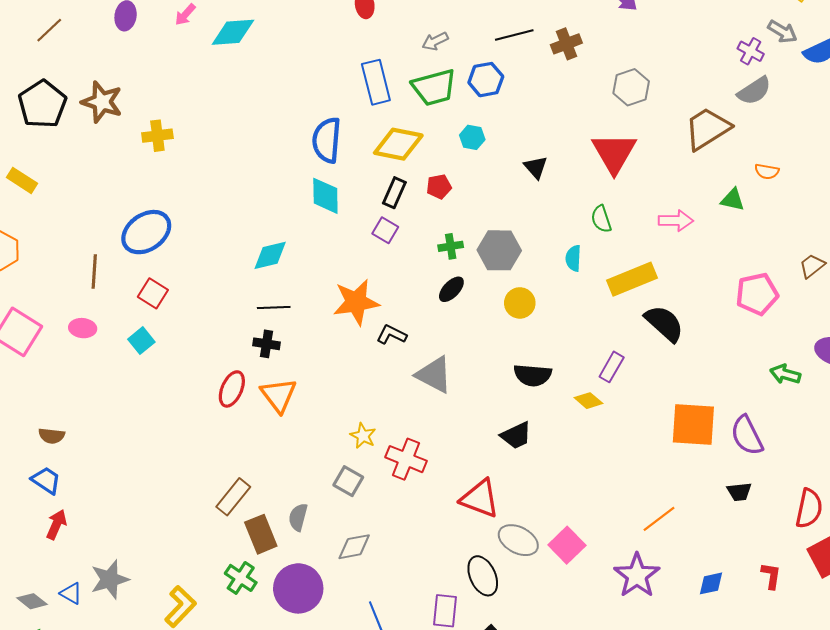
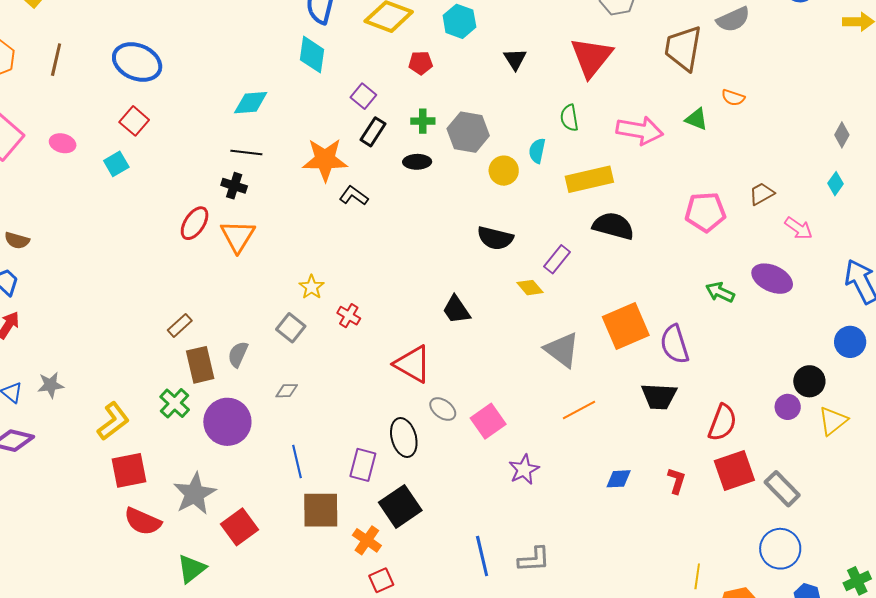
brown trapezoid: (707, 129) -> (683, 48), turned -57
cyan hexagon: (472, 137) -> (459, 21), size x1.4
black rectangle: (394, 193) -> (373, 132), moved
pink arrow: (676, 221) -> (640, 130), size x1.4
blue ellipse: (146, 232) -> (137, 62), turned 48
brown line: (94, 271) -> (56, 60), moved
black ellipse: (451, 289) -> (417, 162), turned 36
yellow circle: (520, 303) -> (504, 171), moved
black semicircle: (664, 323) -> (613, 226), turned -36
gray triangle: (434, 375) -> (562, 350), moved
black semicircle: (533, 375) -> (495, 238), moved
orange square: (693, 425) -> (626, 326), turned -36
black trapezoid: (516, 435) -> (456, 310), turned 72
red cross: (406, 459) -> (349, 316), size x0.6
black trapezoid: (739, 492) -> (659, 396), size x1.5
brown rectangle: (233, 497) -> (180, 325), size x0.7
gray ellipse: (518, 540) -> (443, 409), size x0.7
gray diamond: (354, 547) -> (287, 391), size x0.7
purple star: (637, 575) -> (524, 470), moved, size x0.7
gray star: (110, 579) -> (50, 385), size x0.7

